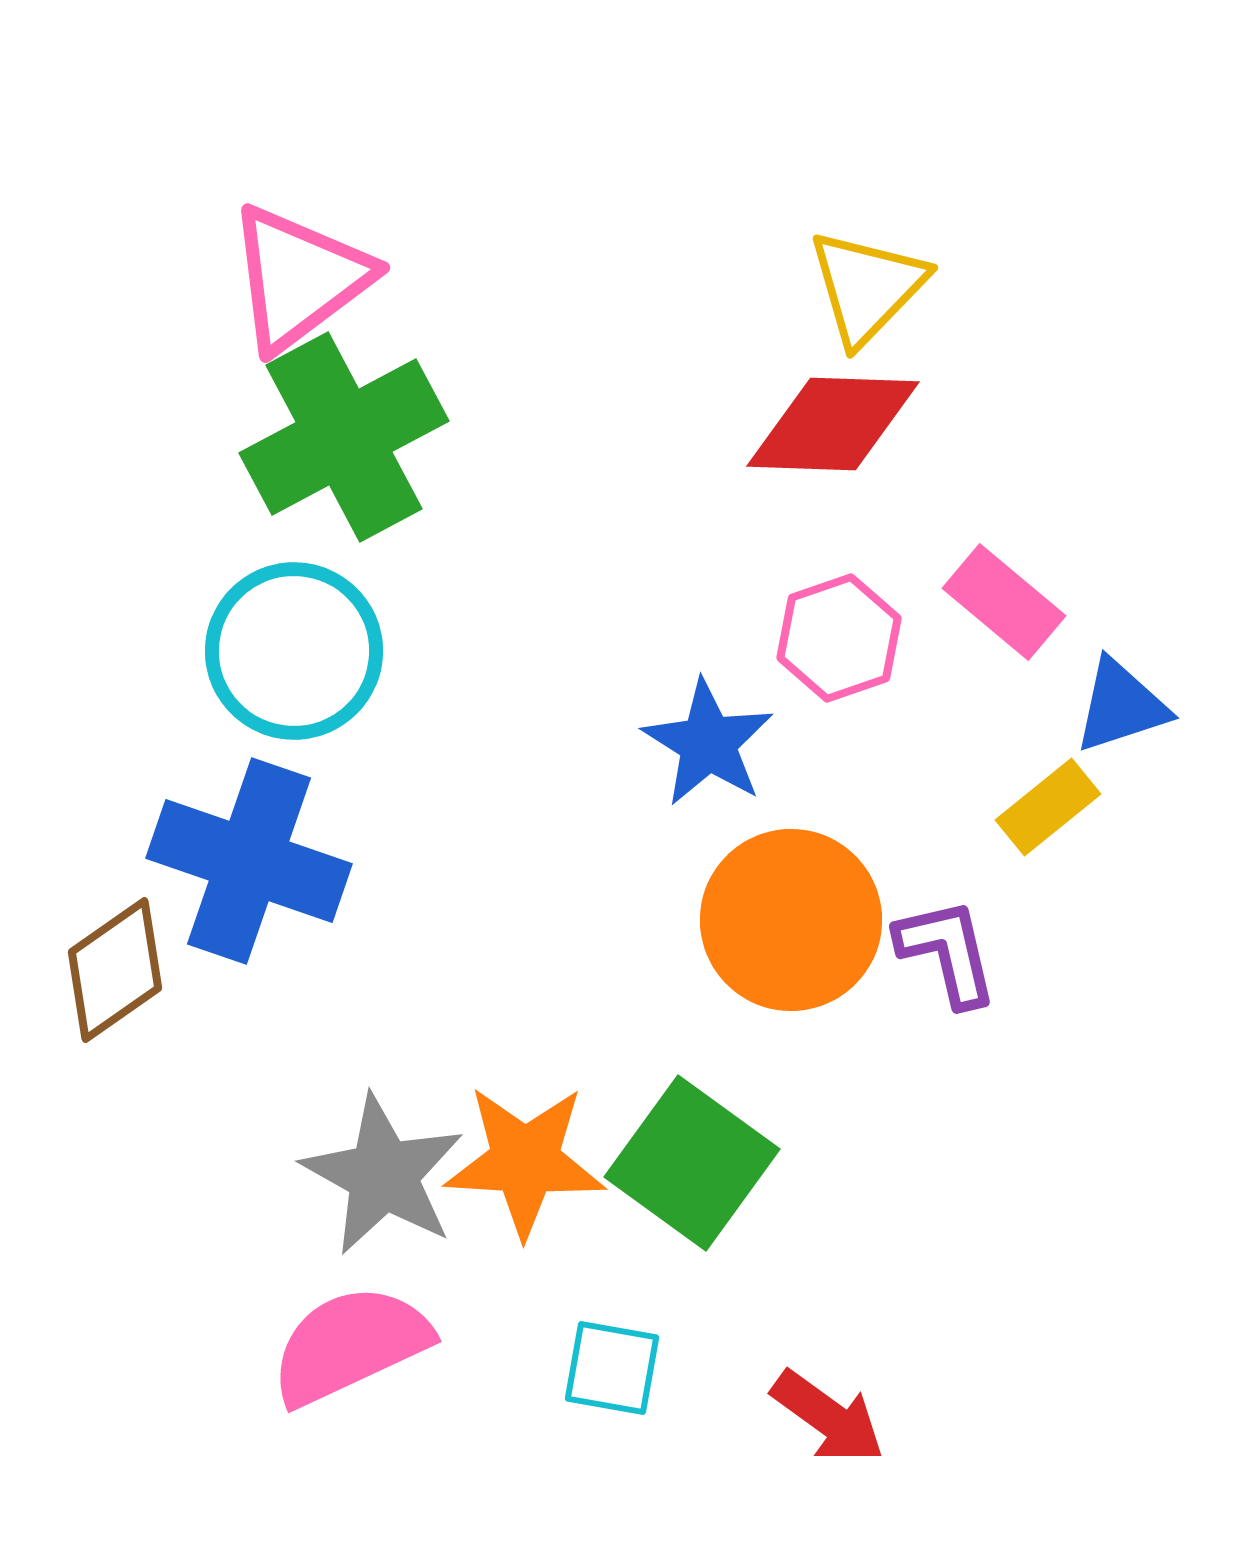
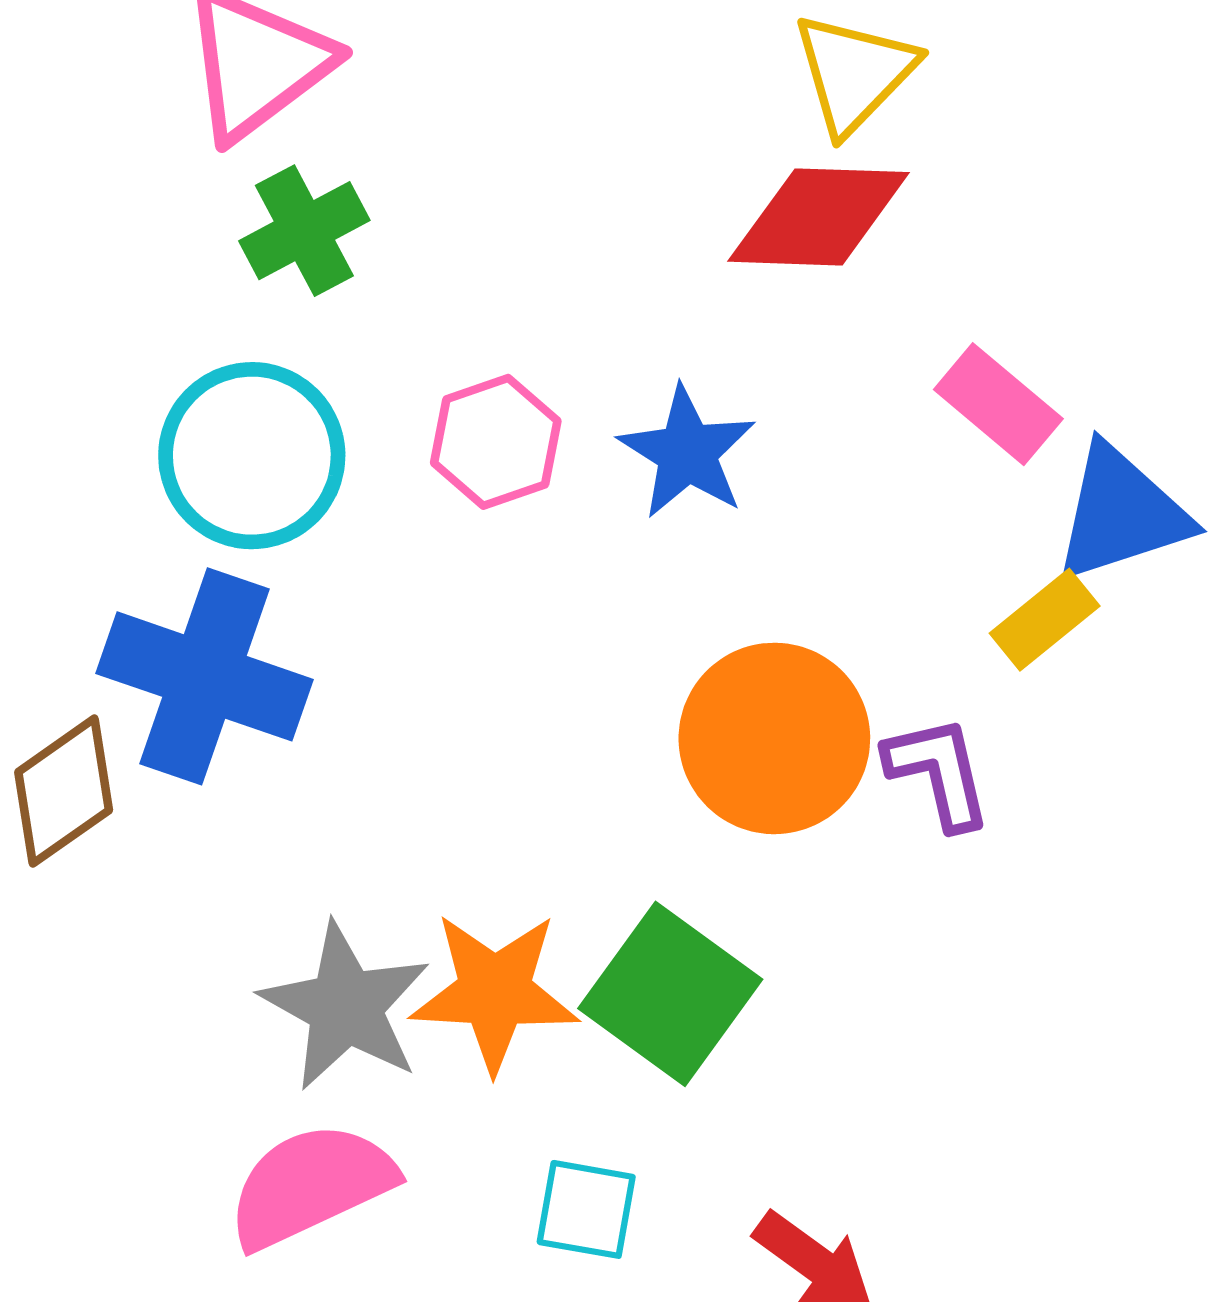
green cross: (344, 437) -> (304, 231), size x0.6
pink hexagon: (839, 638) -> (496, 442), moved
blue triangle: (1121, 706) -> (1121, 513), size x1.4
blue star: (708, 743) -> (687, 452), moved

